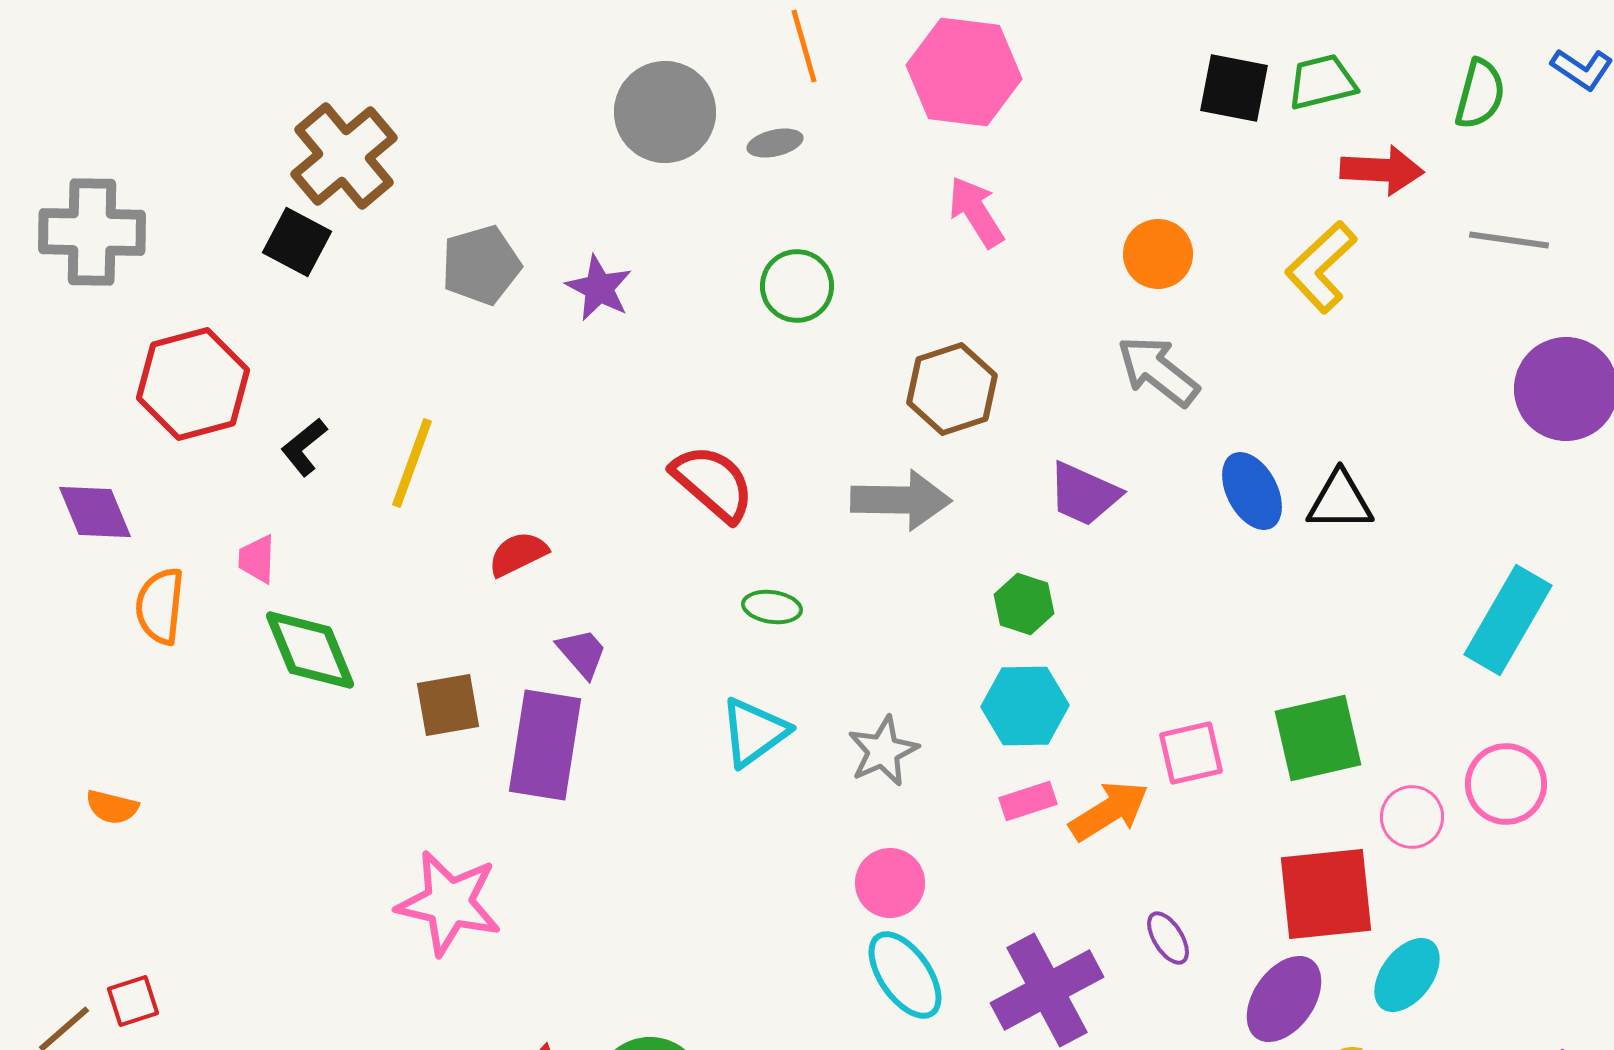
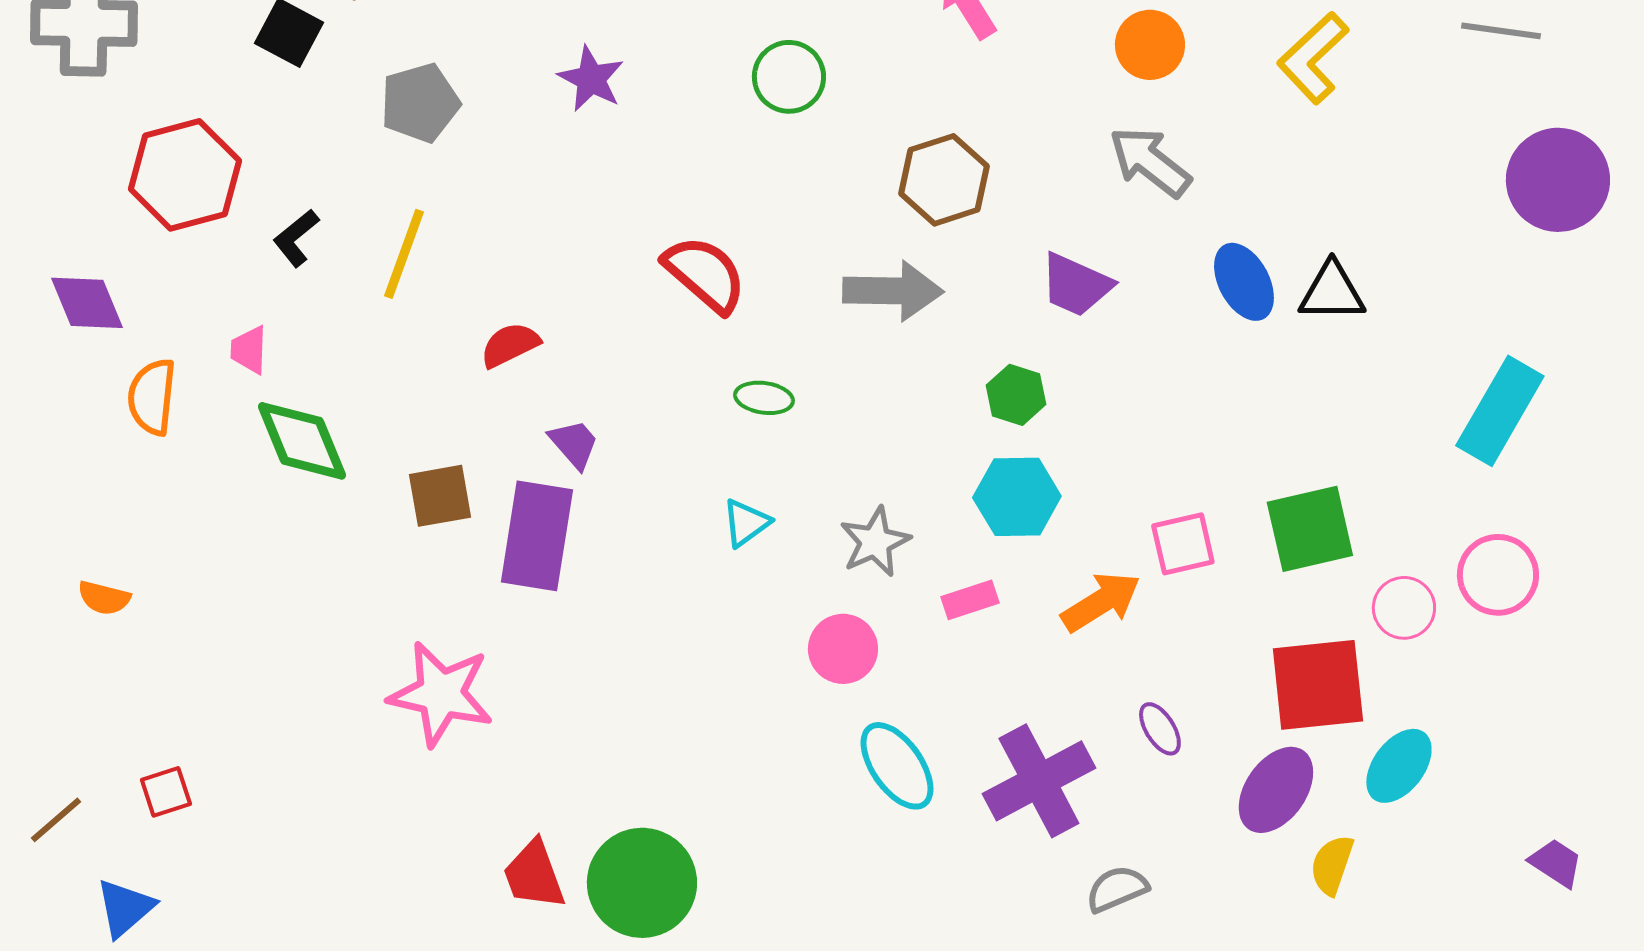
gray pentagon: (481, 265) -> (420, 103), moved
cyan triangle: (754, 732) -> (746, 523), size x0.7
pink rectangle: (1028, 801) -> (970, 600), moved
pink circle: (890, 883) -> (843, 649), moved
red square: (133, 1001) -> (166, 792), moved

